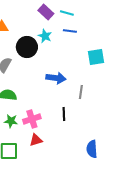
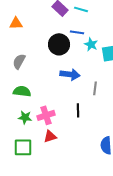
blue line: (70, 31) -> (77, 32), moved
cyan star: (45, 36) -> (91, 44), moved
black circle: (27, 47) -> (59, 44), moved

